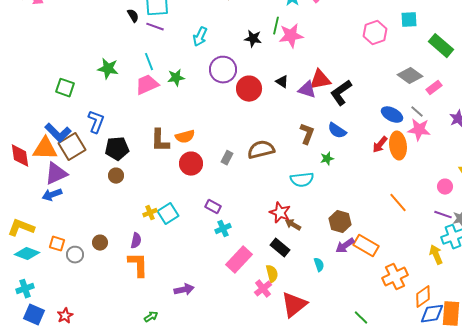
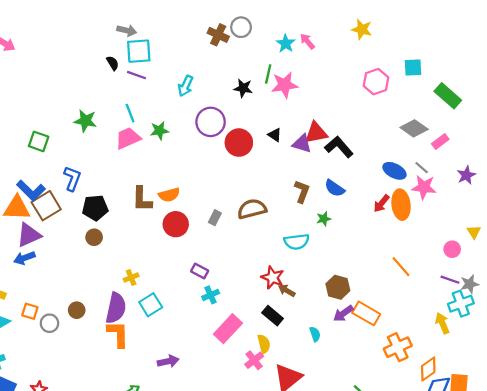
black L-shape: (341, 93) -> (339, 147), turned 84
cyan square: (168, 214) -> (151, 305), moved
purple semicircle: (136, 241) -> (116, 308), size x1.8

